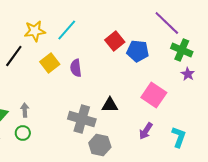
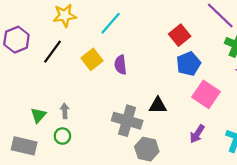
yellow star: (35, 31) -> (65, 15), moved
red square: (115, 41) -> (180, 35), moved
blue pentagon: (138, 51) -> (188, 64), moved, turned -30

